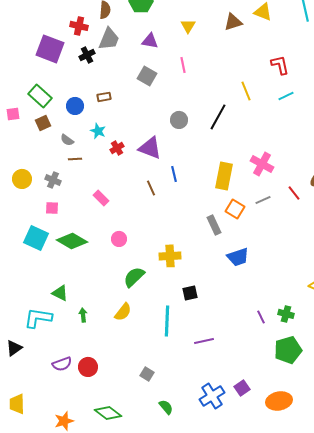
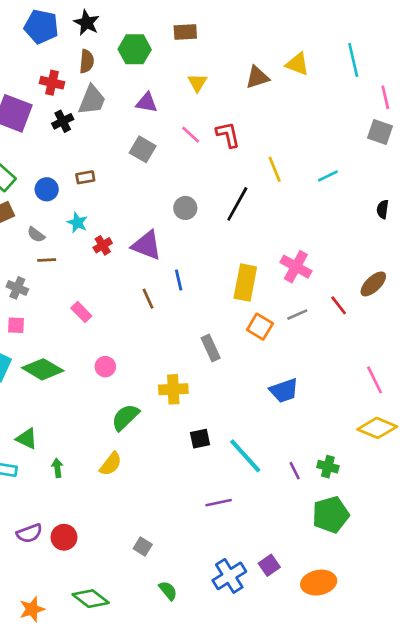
pink line: (183, 65) -> (191, 135), turned -35
red L-shape: (280, 65) -> (228, 135), moved
gray rectangle: (214, 225) -> (211, 348), moved
blue trapezoid: (238, 257) -> (284, 391), moved
cyan line: (167, 321) -> (245, 456), moved, turned -44

